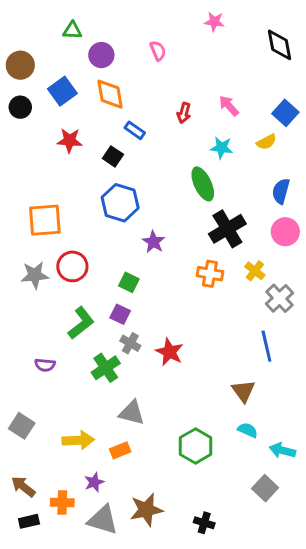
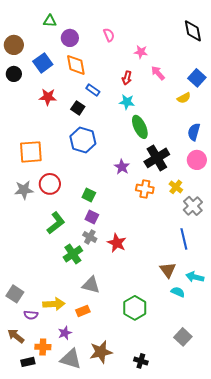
pink star: (214, 22) -> (141, 52), moved
cyan star: (222, 148) -> (127, 102), moved
purple star: (154, 242) -> (122, 167), moved
purple square: (120, 314) -> (92, 217), moved
purple semicircle: (45, 365) -> (31, 315), moved
cyan semicircle: (248, 430) -> (178, 292), moved
cyan arrow: (282, 450) -> (195, 277), moved
black rectangle: (29, 521) -> (28, 362), moved

